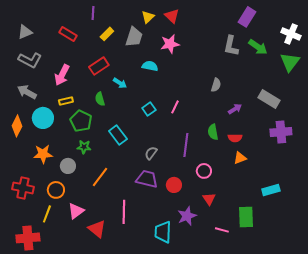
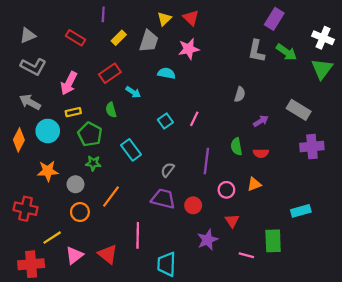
orange triangle: (240, 158) -> (254, 184), moved
orange circle: (56, 190) -> (80, 212), moved
pink triangle: (76, 211) -> (74, 255), moved
yellow line: (47, 214) -> (52, 238), turned 36
cyan trapezoid: (163, 232) -> (167, 264), moved

